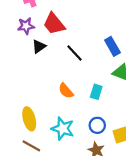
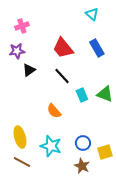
red trapezoid: (54, 24) -> (63, 48), moved
blue rectangle: (112, 46) -> (97, 48), moved
cyan rectangle: (96, 92) -> (82, 95), moved, turned -40

